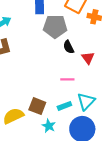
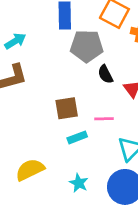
brown square: (37, 106) -> (67, 108), moved, turned -30
cyan rectangle: (64, 106) -> (77, 137), moved

